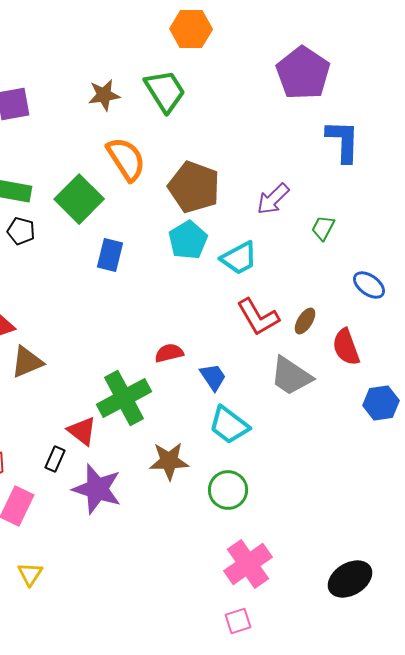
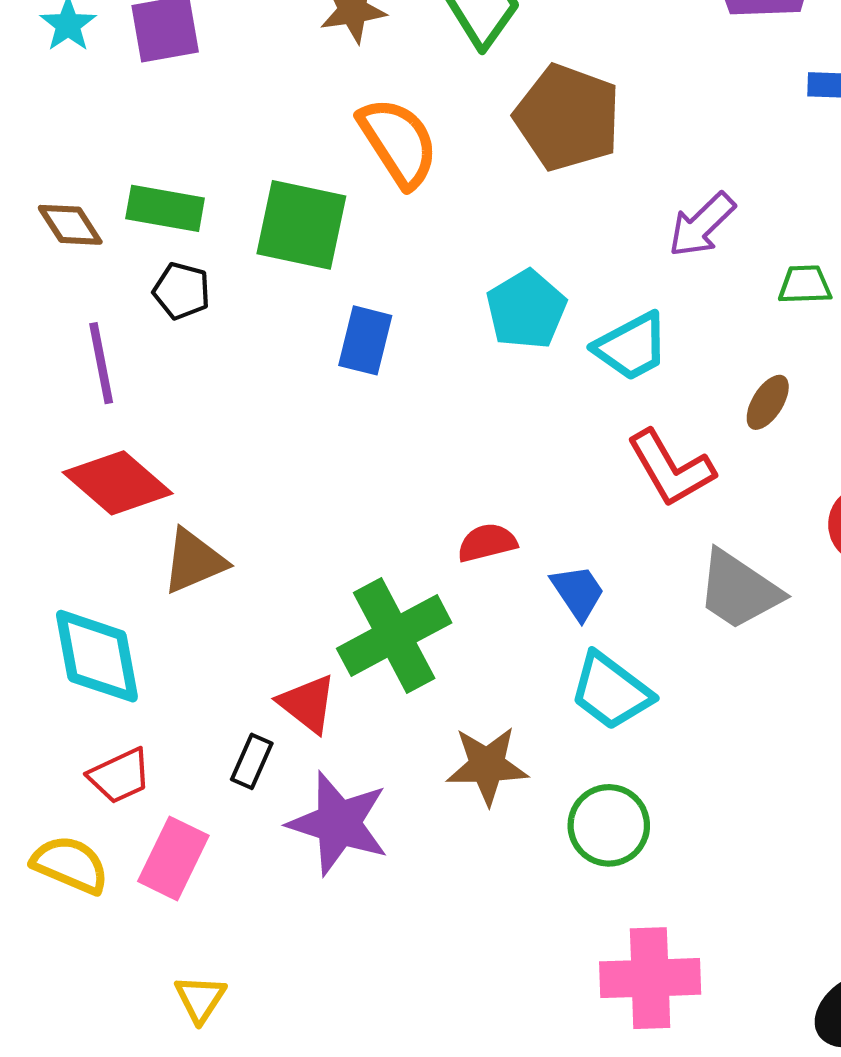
brown pentagon: (194, 187) -> (568, 118), moved
green square: (79, 199) -> (301, 225), turned -33
green trapezoid: (323, 228) -> (805, 285), turned 60
brown ellipse: (305, 321) -> (768, 402), moved
pink cross: (248, 564) -> (650, 978), turned 33

